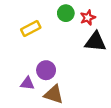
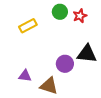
black triangle: (95, 42) -> (87, 54), moved
purple circle: (46, 70) -> (65, 64), moved

